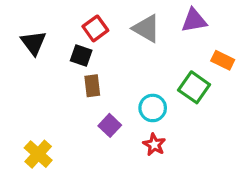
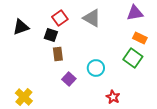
purple triangle: (194, 20) -> (135, 13), moved
black triangle: (33, 43) -> (21, 27), turned 48
green square: (194, 87) -> (133, 58), moved
red star: (154, 145) -> (113, 97), moved

